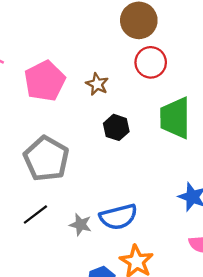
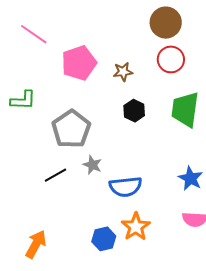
brown star: (97, 84) -> (123, 72), turned 30
gray star: (81, 225) -> (92, 165), moved

